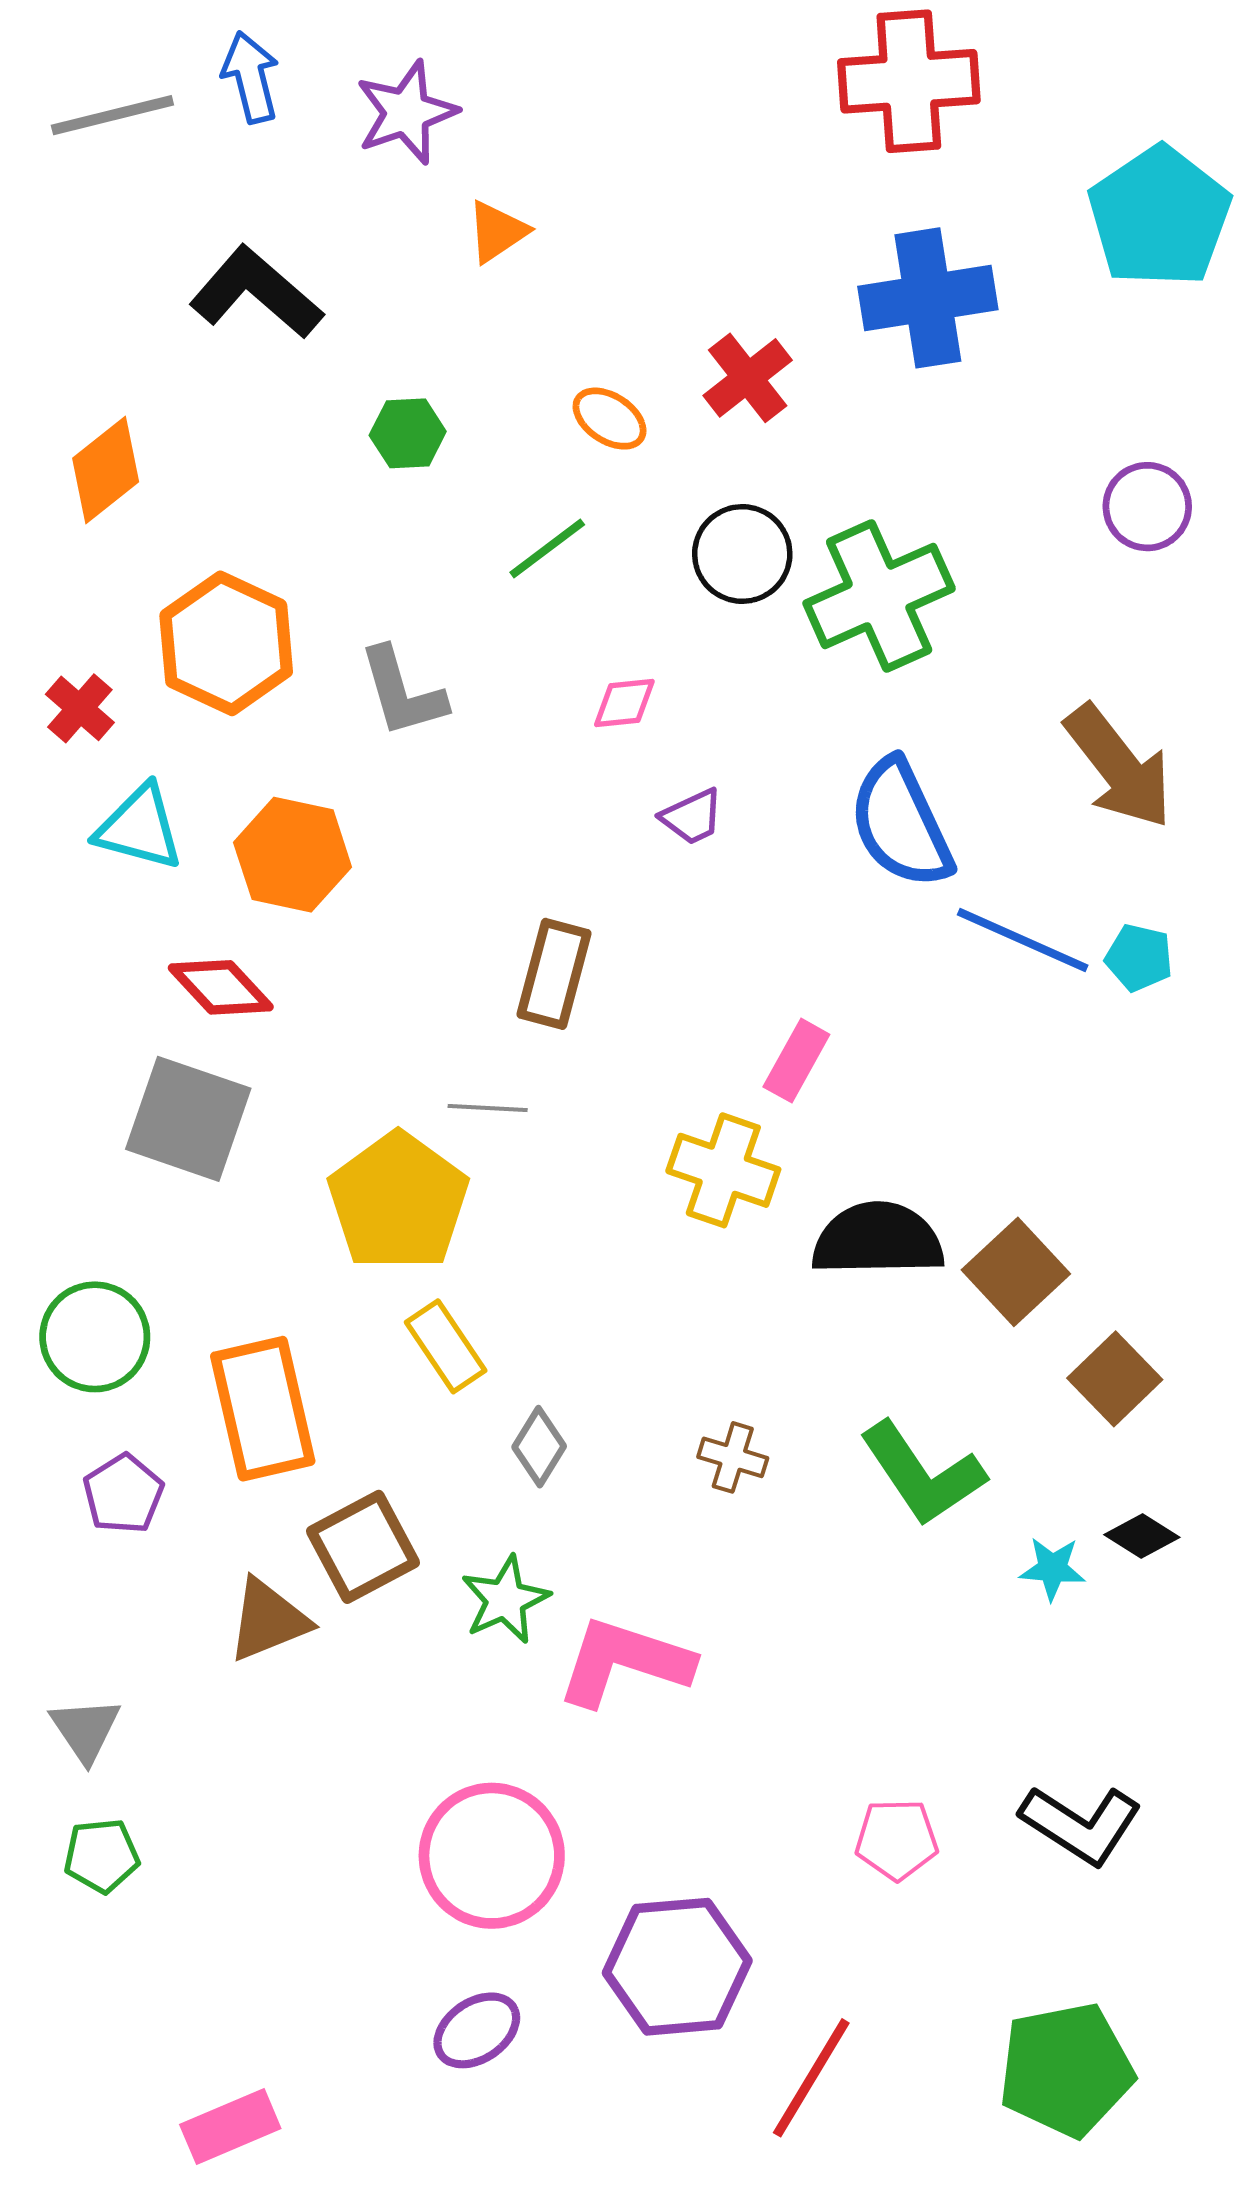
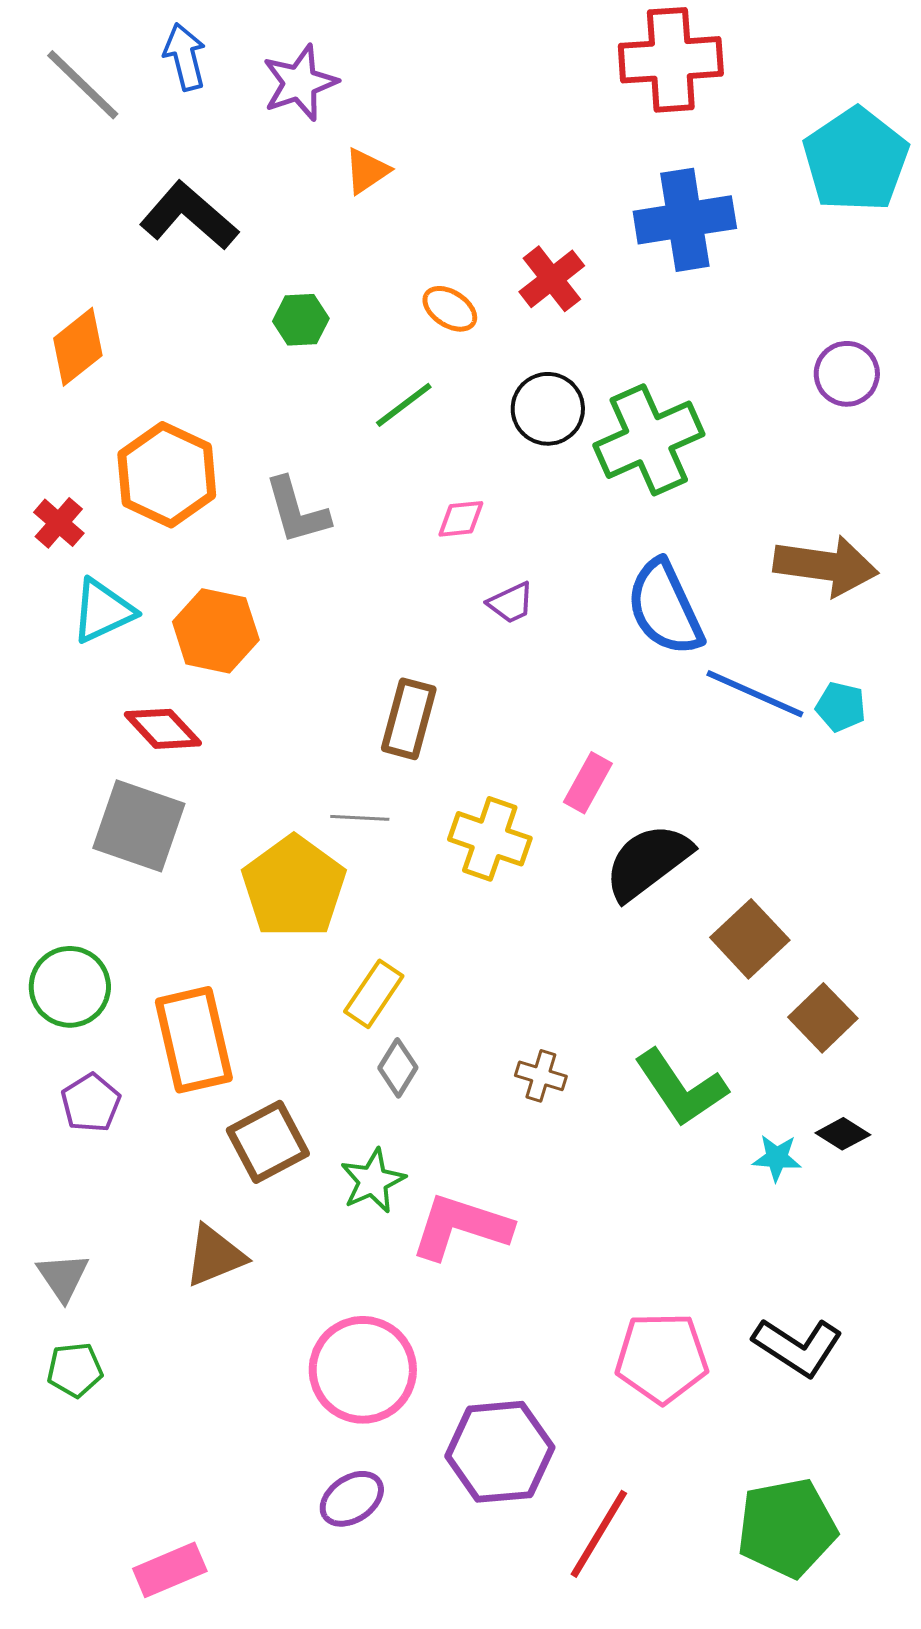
gray line: (112, 115) -> (83, 85), turned 58
brown arrow: (1119, 767) -> (826, 566), turned -44
cyan triangle: (140, 828) -> (103, 611), turned -40
yellow cross: (723, 1170) -> (490, 839), moved
black semicircle: (878, 1239) -> (648, 862), moved, turned -36
yellow rectangle: (446, 1346) -> (374, 994), moved, turned 68
brown triangle: (268, 1620) -> (215, 1256), moved
pink pentagon: (897, 1839) -> (662, 1358), size x1.5

